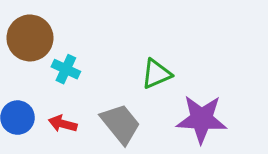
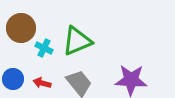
green triangle: (156, 74) -> (77, 41), moved, size x1.5

